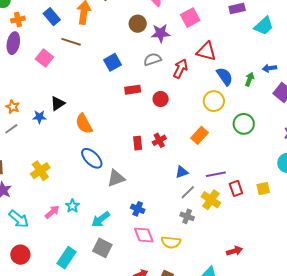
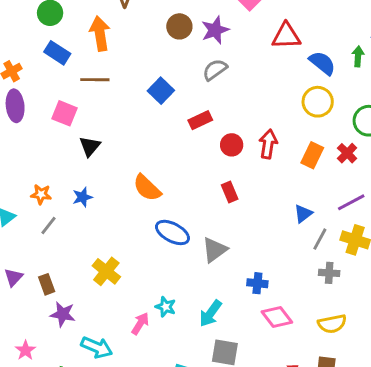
red arrow: (180, 69) -> (268, 144), moved
red circle: (161, 99) -> (232, 145), moved
black triangle: (58, 104) -> (90, 146), moved
red cross: (159, 140) -> (347, 153), moved
yellow semicircle: (171, 242) -> (332, 324), moved

